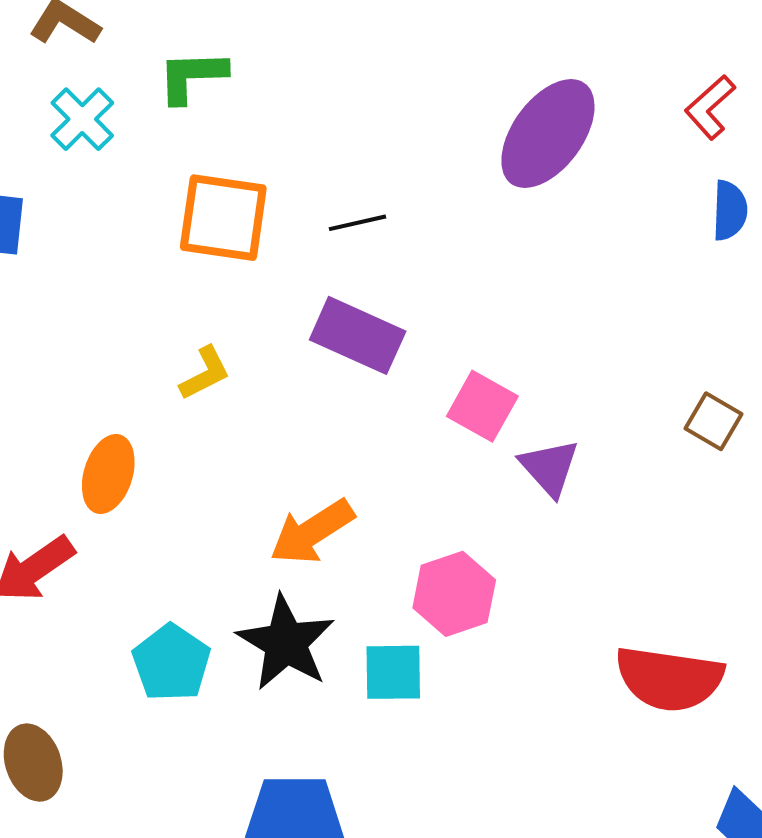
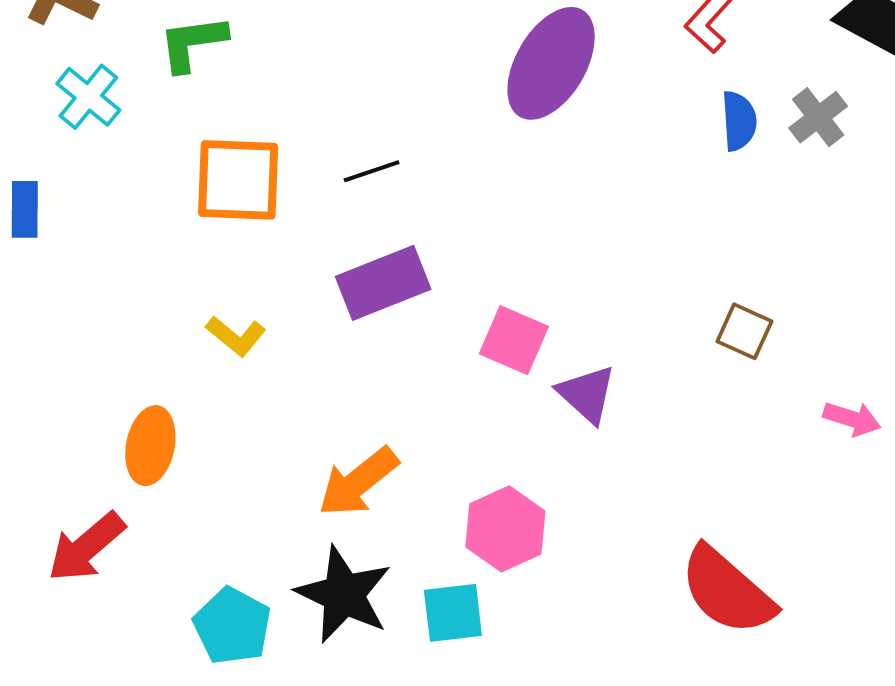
purple rectangle: (358, 335) -> (383, 283), turned -40
yellow L-shape: (205, 373) -> (236, 336), turned 72
red semicircle: (669, 679) -> (727, 591), turned 39

